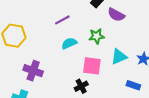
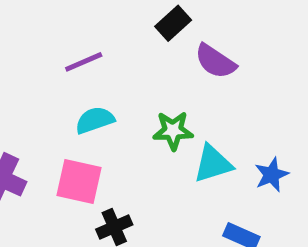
green star: (97, 36) -> (173, 131), moved
pink square: (92, 66) -> (79, 181), moved

